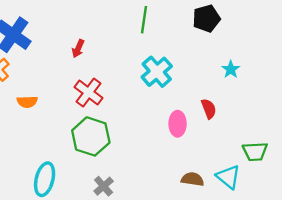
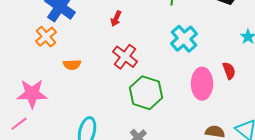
pink ellipse: (178, 124) -> (202, 84), size x1.4
green hexagon: (91, 136) -> (146, 93), moved

